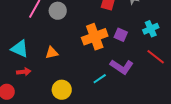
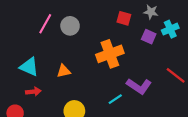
cyan cross: (151, 29) -> (170, 29), moved
purple square: (121, 35) -> (149, 37), moved

